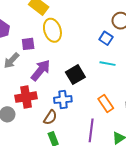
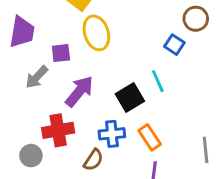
cyan line: (108, 64) -> (158, 81), moved, turned 56
orange rectangle: (106, 104) -> (150, 137), moved

